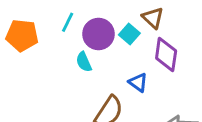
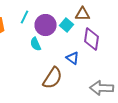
brown triangle: (153, 18) -> (82, 14), turned -42

